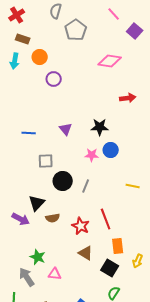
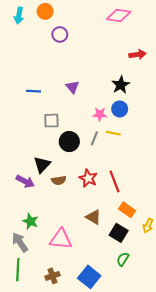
black star: (100, 127) -> (121, 85), moved, turned -30
gray line: (86, 186) -> (94, 138), moved
yellow line: (133, 186) -> (113, 133), moved
red star: (81, 226) -> (88, 178), moved
orange rectangle: (118, 246) -> (127, 210), turned -49
green star: (38, 257) -> (30, 221), moved
pink triangle: (55, 274) -> (61, 239), size x1.6
gray arrow: (27, 277) -> (20, 242), moved

